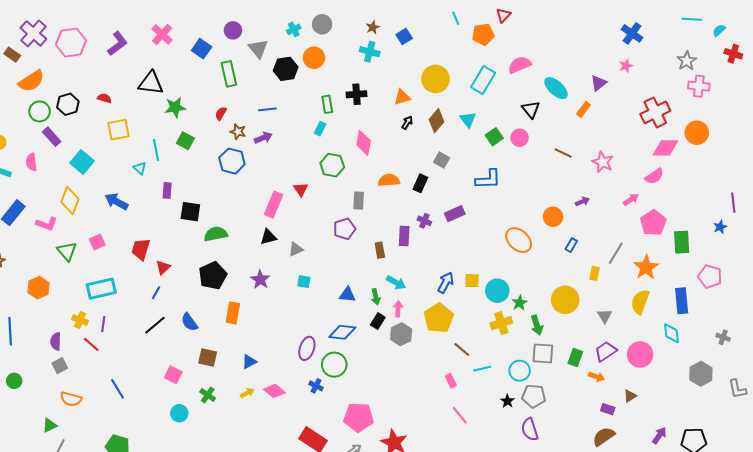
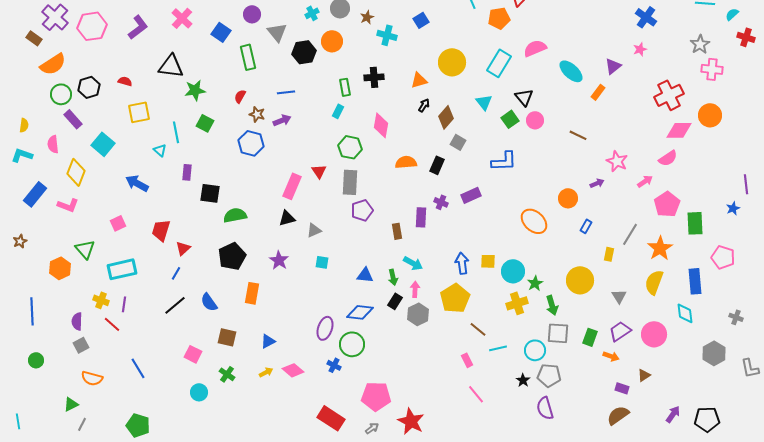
brown star: (373, 27) -> (367, 17), moved
black triangle: (531, 109) -> (524, 97), moved
brown diamond: (437, 121) -> (446, 117), moved
pink star: (603, 162) -> (617, 161), moved
yellow diamond: (70, 201) -> (76, 172), moved
gray rectangle: (359, 201) -> (350, 182), moved, size x1.4
green triangle: (67, 251) -> (85, 249), moved
blue arrow: (446, 283) -> (462, 263), turned -35

